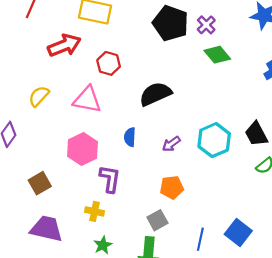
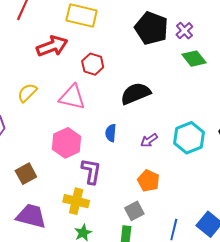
orange pentagon: (172, 187) -> (148, 181), turned 30
yellow cross: (95, 211) -> (76, 201), size x1.4

